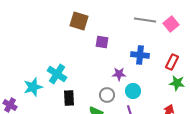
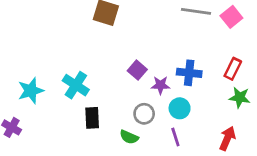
purple square: (102, 42) -> (137, 70), moved, turned 32
blue cross: (140, 55) -> (189, 73), moved
cyan star: (33, 87) -> (31, 91), moved

